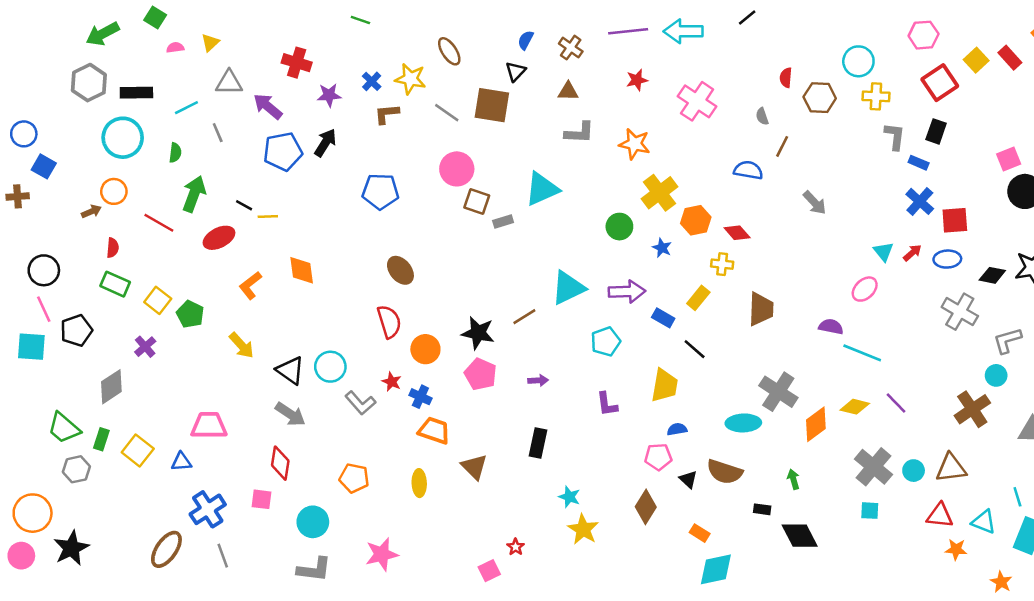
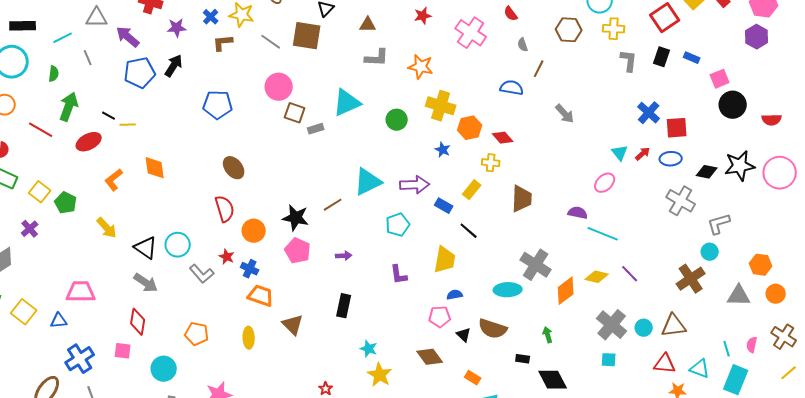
red semicircle: (786, 78) -> (511, 14), moved, turned -42
blue rectangle: (919, 163) -> (692, 58), moved
yellow cross: (659, 193) -> (441, 106), turned -36
green circle: (619, 227) -> (397, 120), moved
brown diamond: (646, 507) -> (430, 357), turned -68

